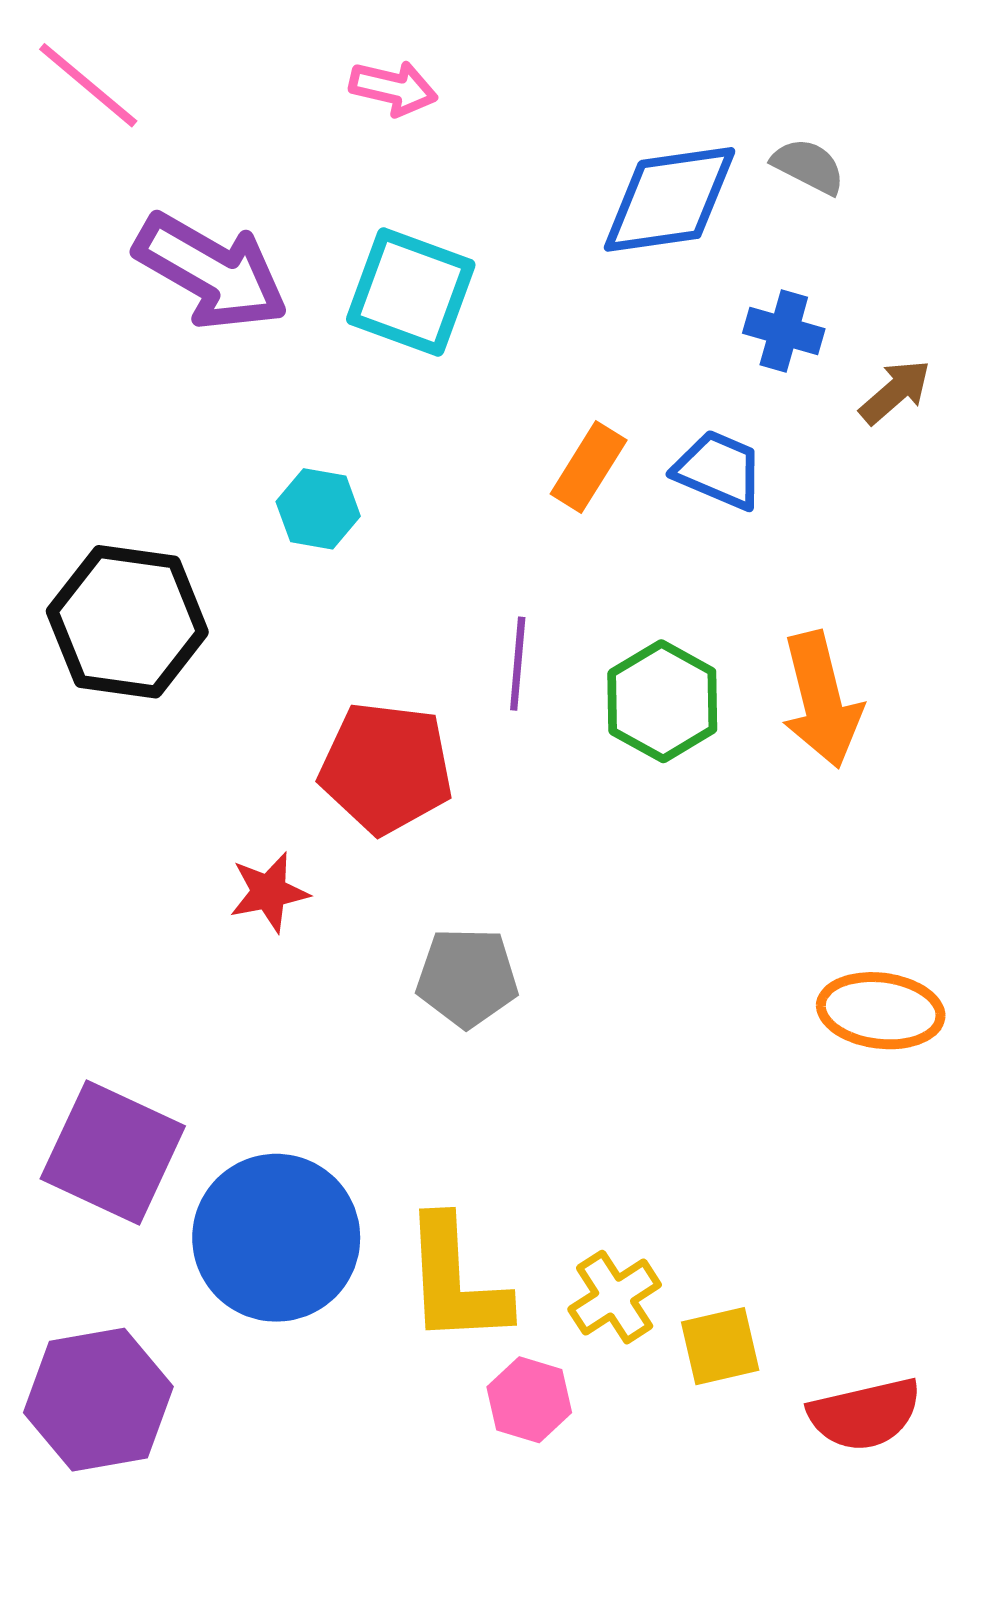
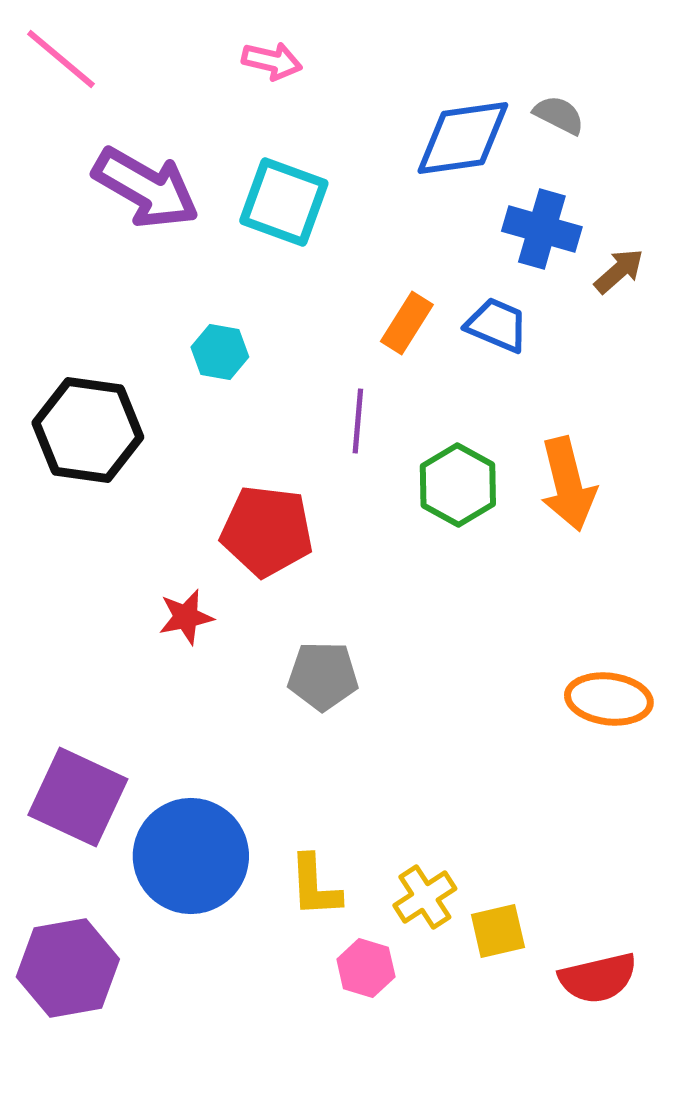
blue cross: (784, 331) -> (542, 229), size x1.4
purple line: (518, 664) -> (358, 421), moved
yellow L-shape: (456, 1281) -> (315, 886), size x0.7

